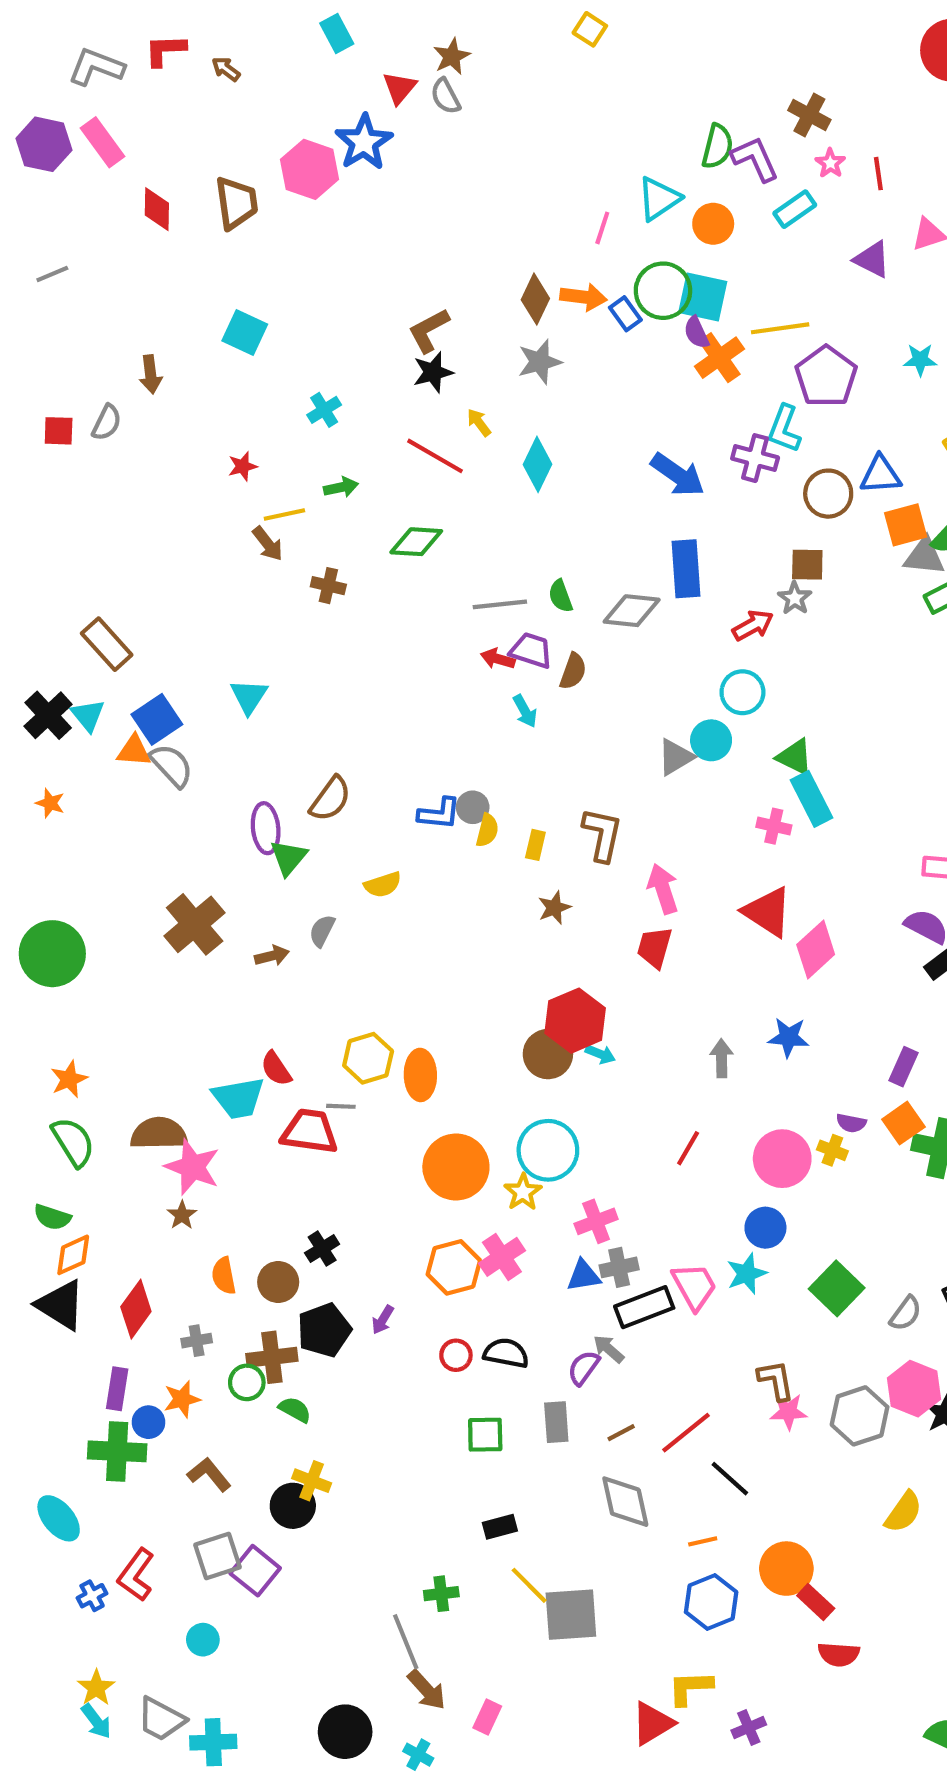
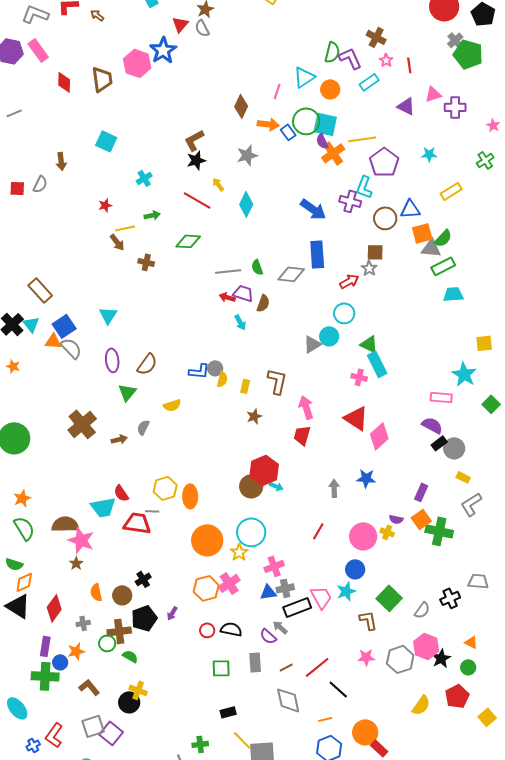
brown diamond: (535, 299) -> (241, 106), moved
purple ellipse: (266, 828) -> (112, 360), moved
purple semicircle: (584, 1368) -> (268, 636), turned -84
brown L-shape: (776, 1380) -> (368, 620), moved

